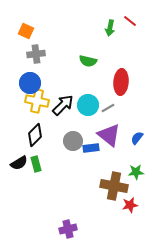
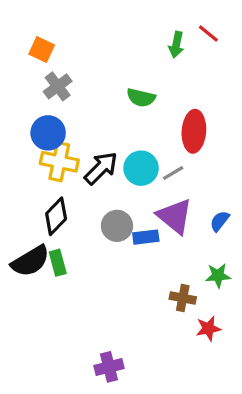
gray cross: (36, 54) -> (58, 86), turned -30
black semicircle: (19, 163) -> (30, 261), size x1.4
brown cross: (114, 186) -> (183, 298), size x0.6

